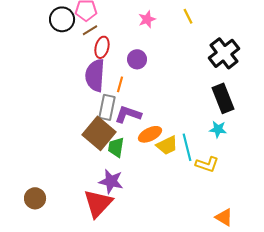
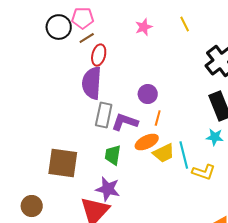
purple circle: (137, 59) -> (148, 94), moved
orange line: (120, 84) -> (158, 118), moved
brown square: (99, 133) -> (63, 163), moved, turned -32

